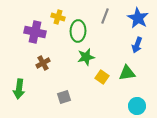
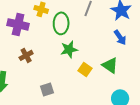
blue arrow: (137, 45) -> (120, 37), turned -56
green triangle: (127, 73) -> (110, 65), turned 42

